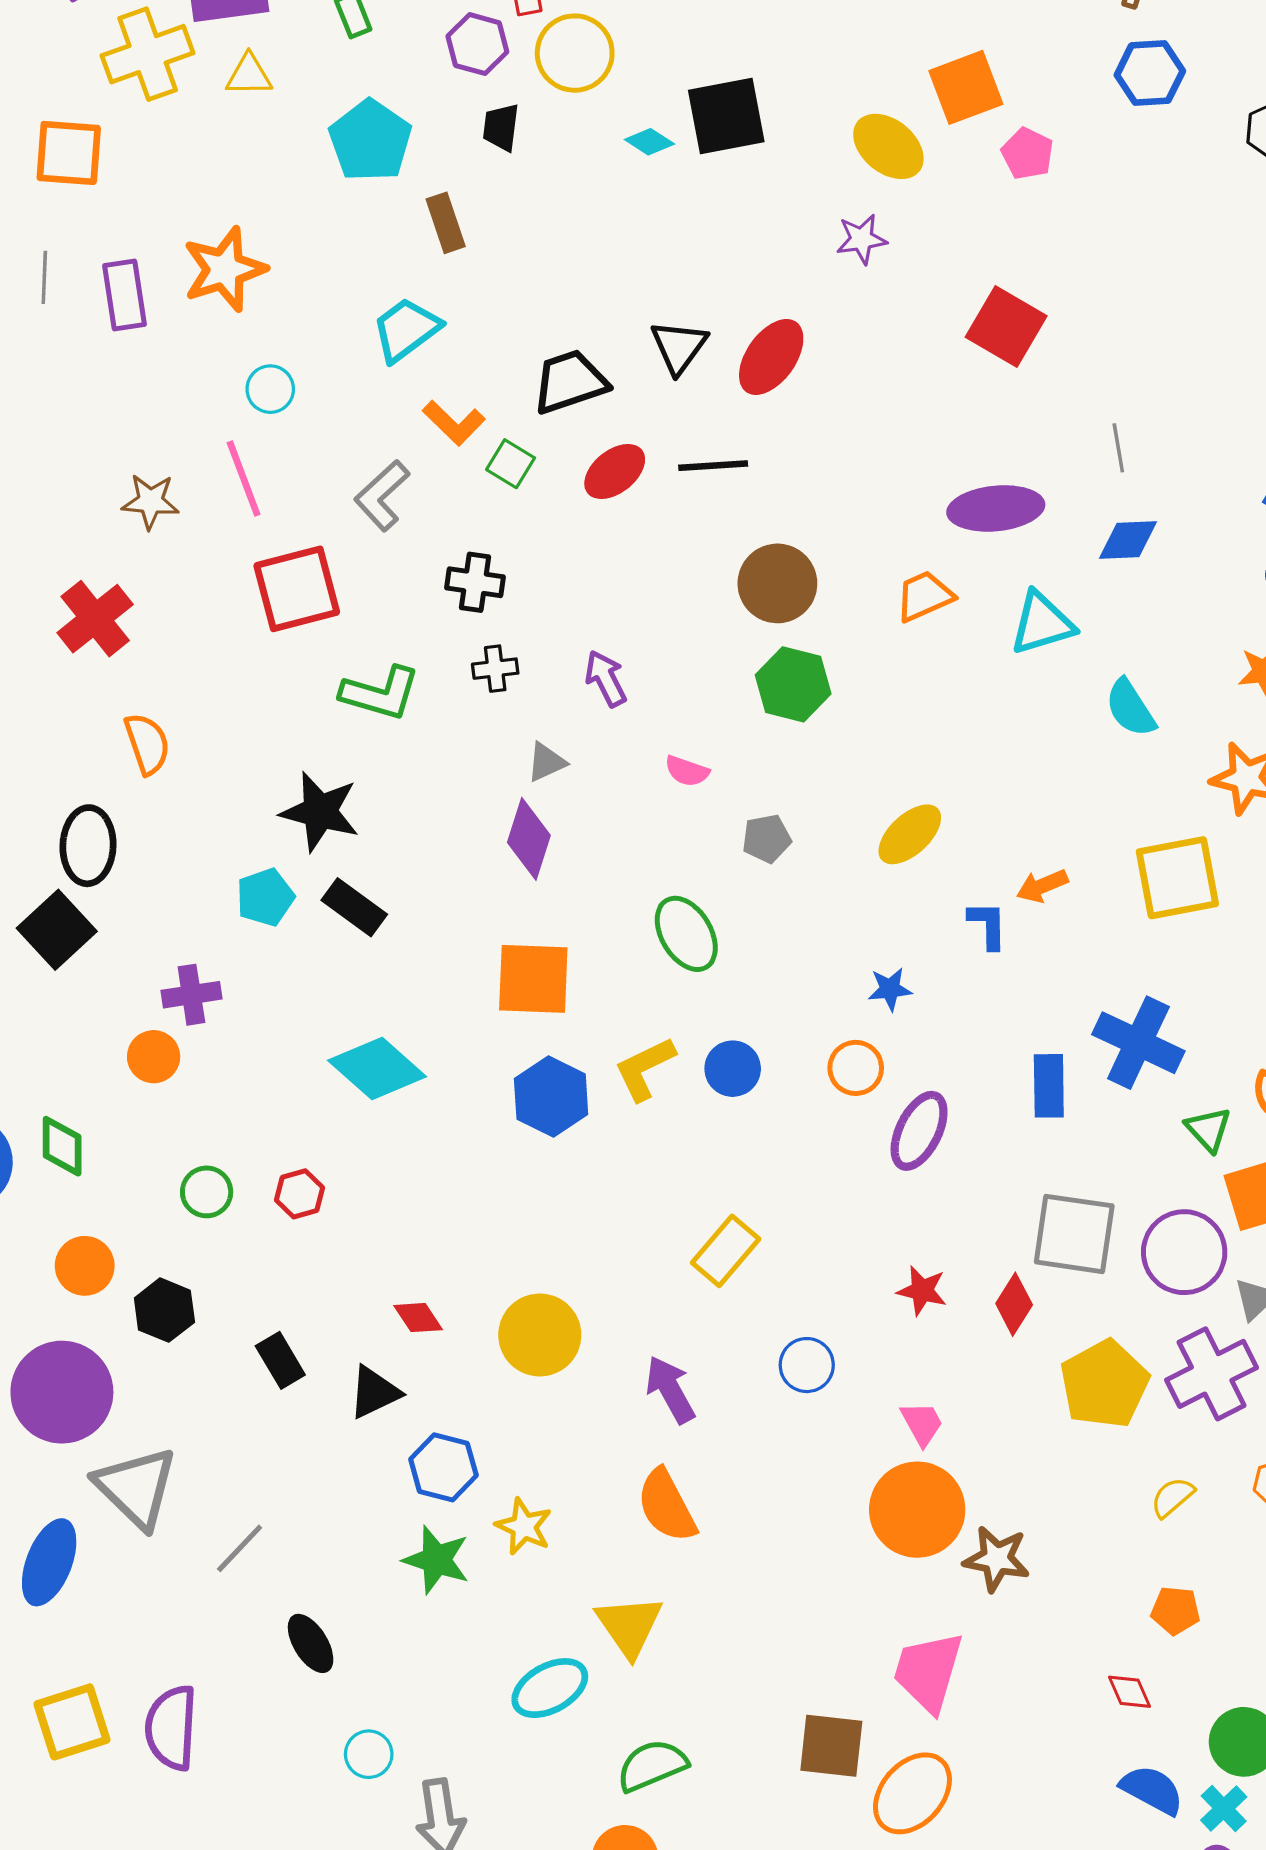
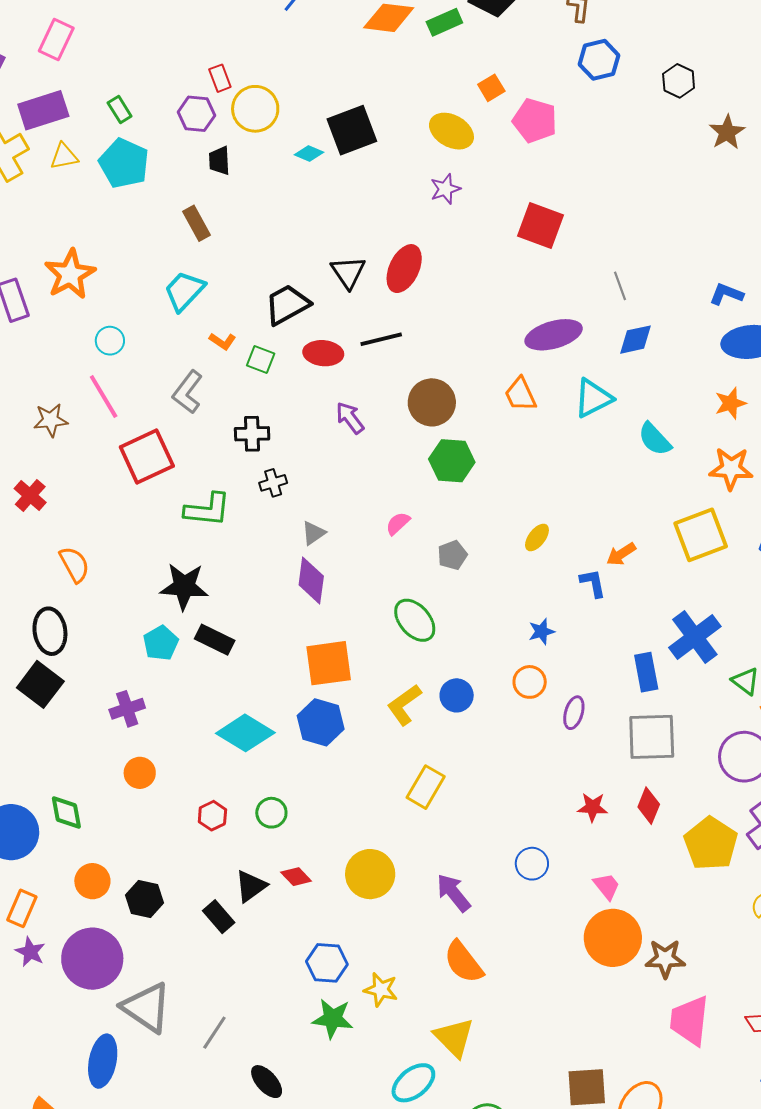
orange square: (966, 87) -> (491, 88), size x0.6
cyan pentagon: (370, 141) -> (124, 163), moved
pink pentagon: (1027, 154) -> (535, 121), size x1.4
orange L-shape: (454, 423) -> (223, 341), size x0.7
red ellipse: (615, 472) -> (323, 353), turned 54
orange trapezoid: (924, 596) -> (520, 394), turned -81
red cross: (95, 619) -> (30, 495), size x0.7
purple arrow: (606, 679) -> (350, 418), moved
pink semicircle: (687, 771) -> (398, 523), turned 128
yellow ellipse: (910, 834) -> (537, 537), size x0.7
blue cross: (1138, 1043) -> (695, 637), turned 38
orange circle: (154, 1057) -> (140, 773), moved
blue hexagon: (551, 1097) -> (321, 722), moved
purple ellipse: (919, 1131) -> (574, 713), size x0.7
green circle: (207, 1192) -> (271, 813), moved
gray square: (1074, 1234) -> (652, 737), moved
yellow rectangle: (726, 1251) -> (426, 787), moved
black triangle: (374, 1392) -> (251, 886), moved
pink trapezoid: (928, 1672) -> (690, 1021), moved

